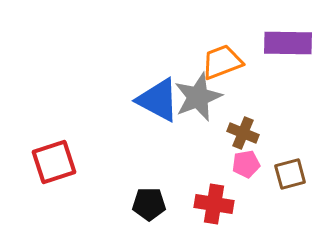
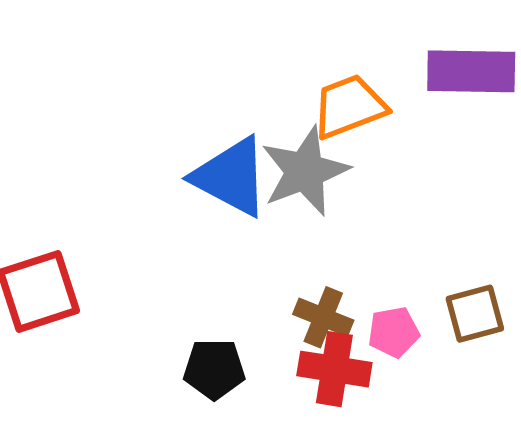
brown cross: (243, 133) -> (323, 317), moved
pink pentagon: (246, 164) -> (394, 332), moved

